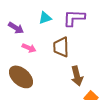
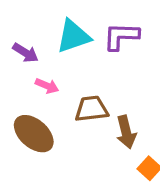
cyan triangle: (45, 18) -> (73, 36), size x1.6
brown trapezoid: (61, 47) -> (91, 109), moved, turned 85

